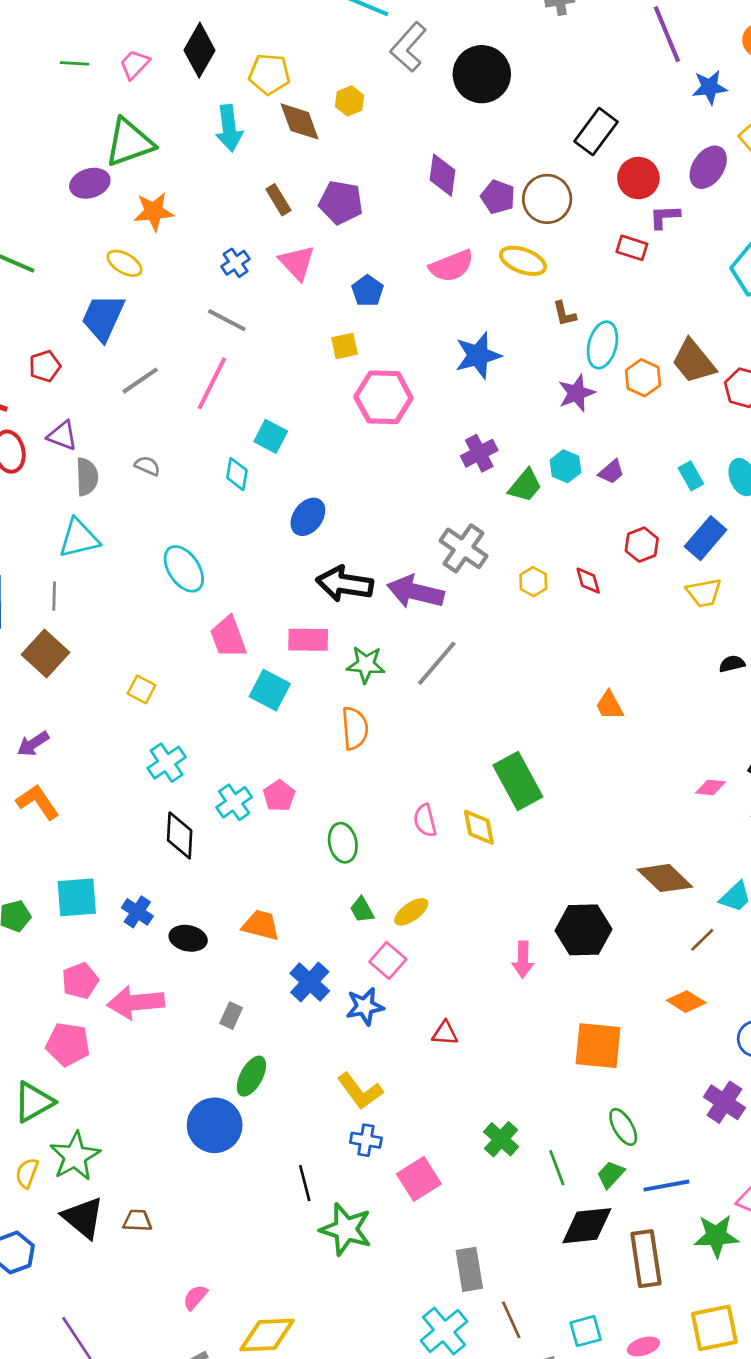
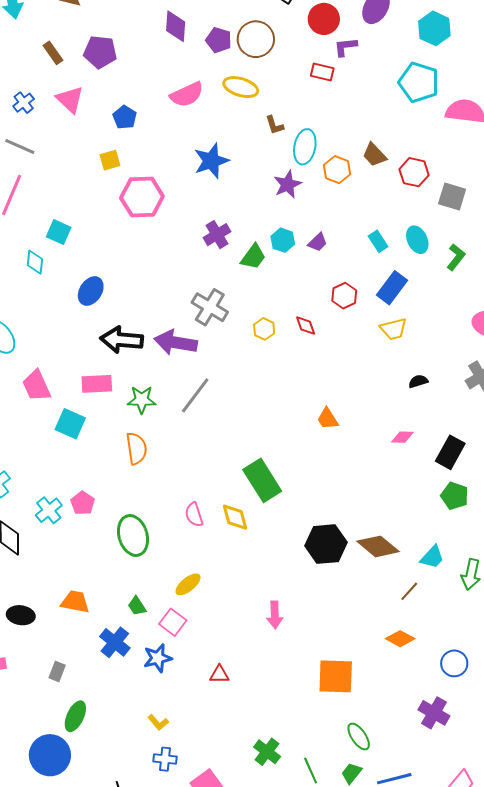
brown trapezoid: (694, 361) -> (374, 155), size x0.7
pink diamond: (711, 787) -> (402, 437), moved
green ellipse: (343, 843) -> (133, 536), size x1.4
green trapezoid: (362, 910) -> (137, 606), moved
black hexagon: (583, 930) -> (326, 544), moved
yellow L-shape: (360, 1091) -> (158, 722), size x0.6

